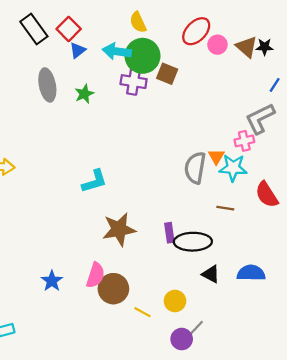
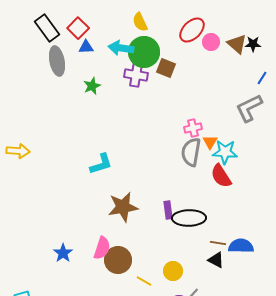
blue triangle: (78, 50) -> (86, 47), turned 35
gray ellipse: (47, 85) -> (57, 61), moved
pink cross: (244, 141) -> (193, 128), moved
red semicircle: (267, 195) -> (221, 176), moved
brown line: (225, 208) -> (218, 243), moved
black triangle: (211, 274) -> (216, 260), moved

